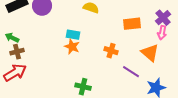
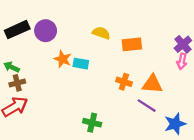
orange rectangle: (132, 24) -> (132, 44), moved
orange star: (72, 47) -> (63, 59), moved
orange triangle: (150, 53) -> (152, 84), moved, turned -36

